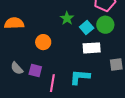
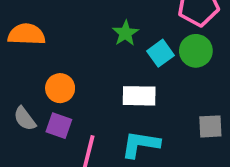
orange circle: (43, 42) -> (60, 88), moved
white rectangle: (92, 48) -> (139, 96), moved

